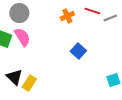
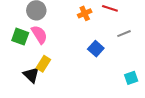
gray line: (110, 18) -> (124, 34), moved
yellow rectangle: (29, 83) -> (43, 64), moved

